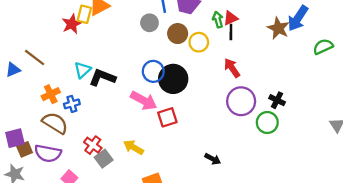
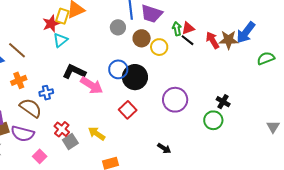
brown star: (278, 28) -> (229, 40), turned -30
black line: (231, 32) -> (187, 40), turned -56
red arrow: (232, 68) -> (213, 40), moved
cyan triangle: (82, 70) -> (60, 40), moved
orange cross: (51, 94) -> (19, 80), moved
pink arrow: (144, 101) -> (92, 85), moved
purple circle: (241, 101) -> (175, 100), moved
red square: (167, 117) -> (128, 110), turned -30

